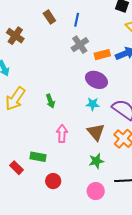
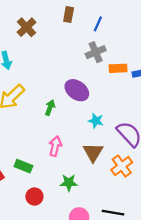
brown rectangle: (49, 17) -> (69, 15), turned 32
purple ellipse: (96, 80) -> (77, 90), moved
green arrow: (50, 101) -> (50, 108), turned -152
green star: (96, 161) -> (69, 183), moved

